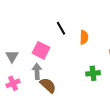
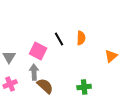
black line: (61, 28) -> (59, 39), moved
green cross: (93, 73) -> (84, 87), moved

